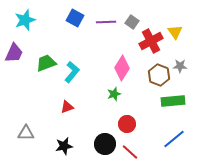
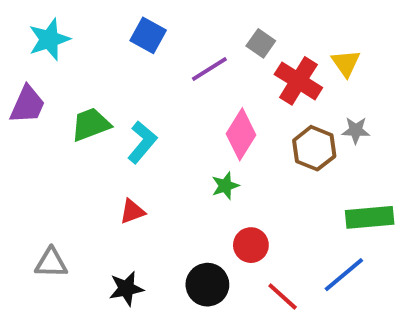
purple line: (106, 22) -> (209, 69), moved, turned -30
red cross: (151, 41) -> (298, 81), turned -30
green rectangle: (173, 101) -> (370, 217), moved
red line: (130, 152) -> (283, 296), moved

